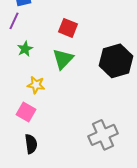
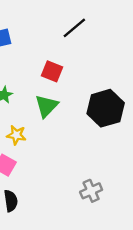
gray cross: (103, 135) -> (91, 191), size x0.7

